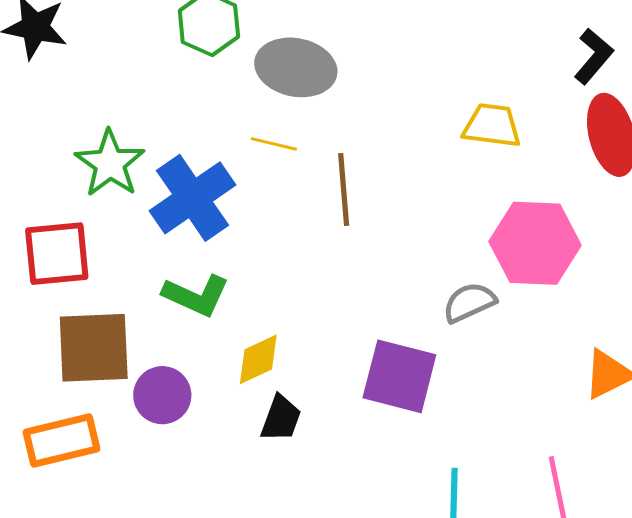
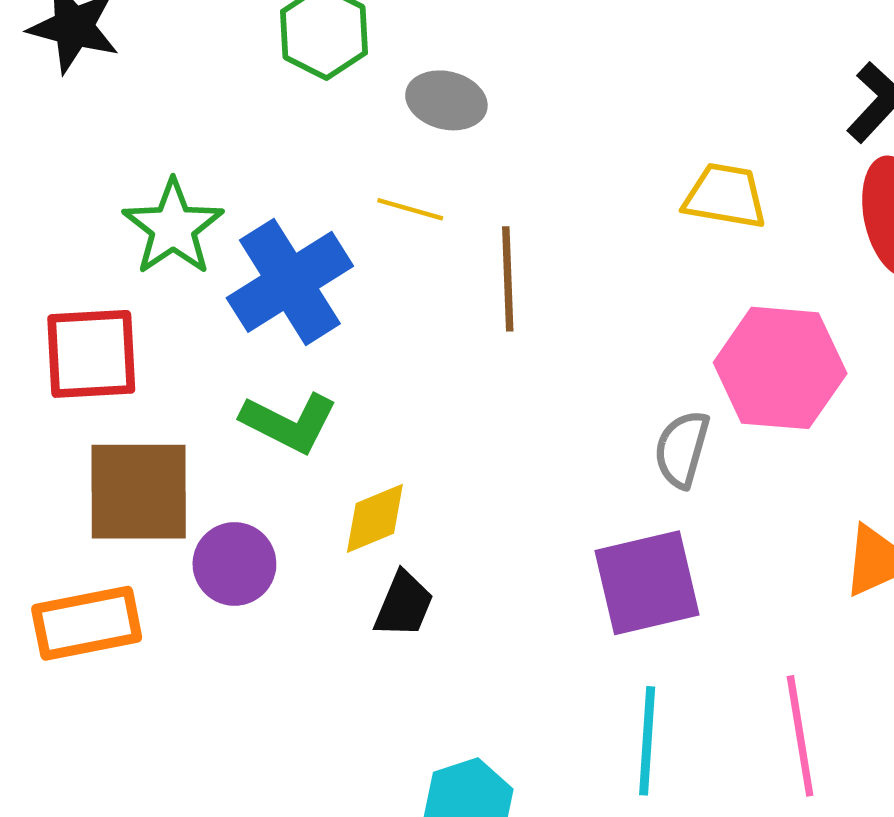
gray ellipse: (296, 67) -> (446, 100), size x0.7
gray semicircle: (469, 302) -> (682, 449), turned -52
purple square: (399, 376) -> (647, 583), moved, turned -30

